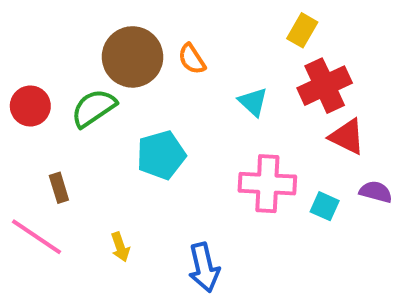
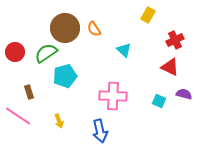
red cross: (325, 86) -> (175, 40), moved, size x0.7
cyan pentagon: (161, 155) -> (65, 76), moved
pink cross: (267, 184) -> (113, 96), moved

